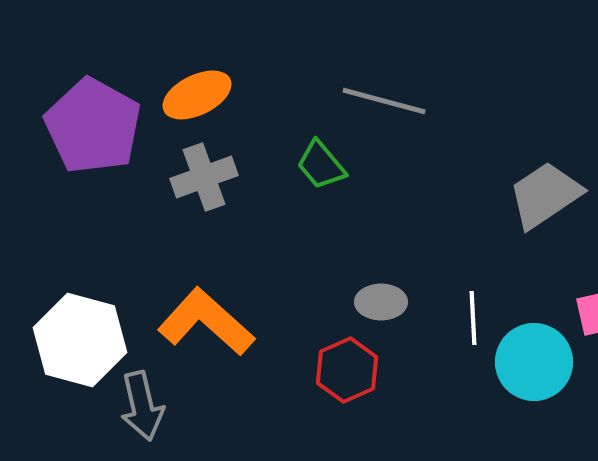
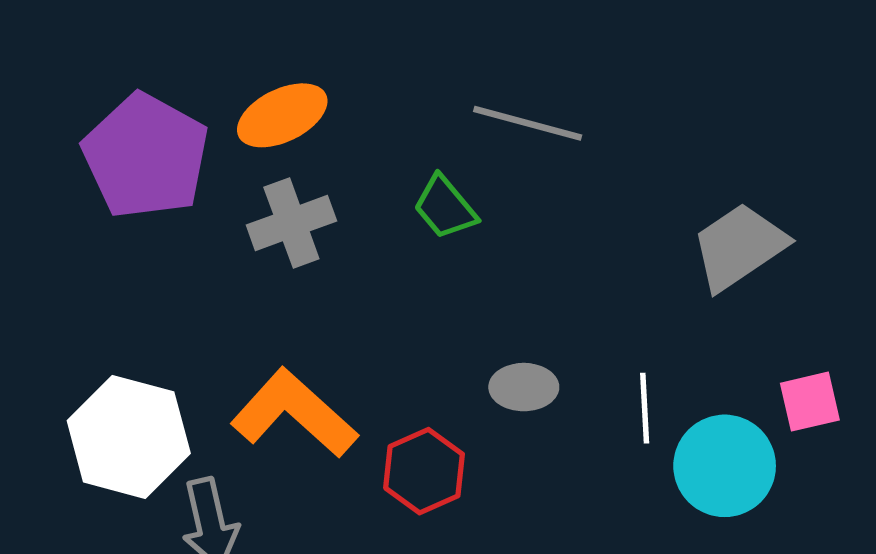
red hexagon: (347, 370) -> (424, 471), moved

